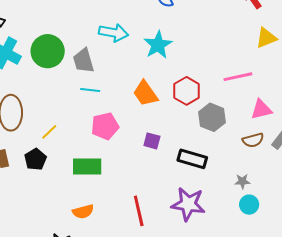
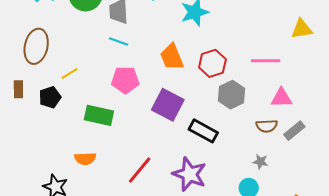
purple square: (152, 141) -> (168, 105), size x1.8
gray star: (242, 181) -> (260, 162), moved
red line: (139, 211) -> (140, 170), turned 40

